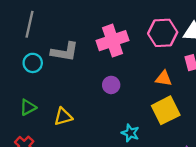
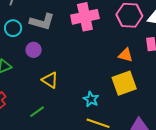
purple circle: (111, 85) -> (34, 50), moved
yellow triangle: (63, 117) -> (50, 80), moved, turned 42

